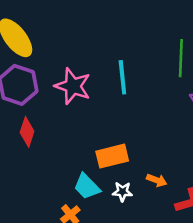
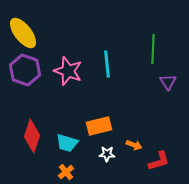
red diamond: (27, 132) -> (32, 136), moved, size x1.4
cyan trapezoid: (87, 187) -> (67, 143), moved, turned -30

